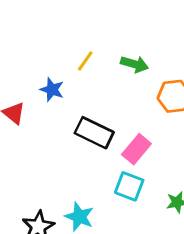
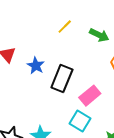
blue star: (52, 90) -> (36, 66), moved
black rectangle: (94, 133) -> (62, 79), turned 76

